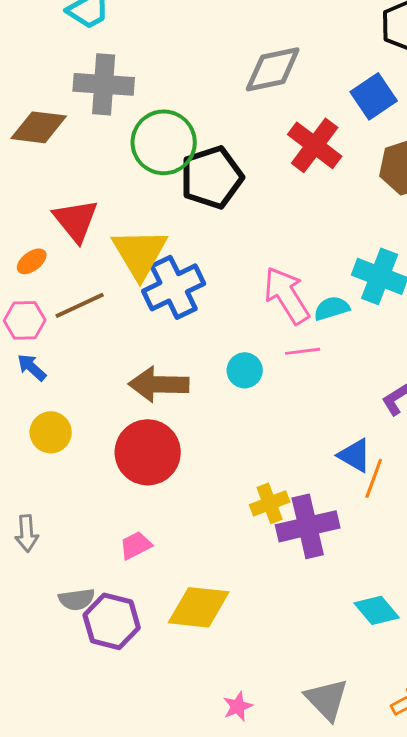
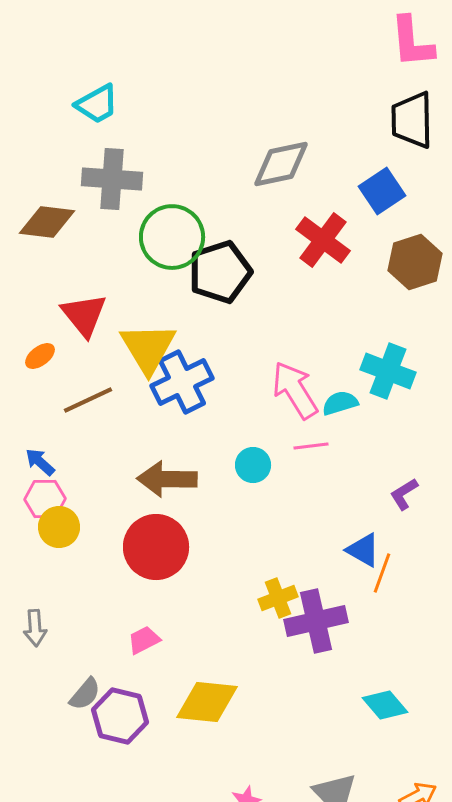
pink hexagon: (25, 320) -> (45, 499), moved
gray semicircle: (77, 599) -> (85, 694), turned -42

